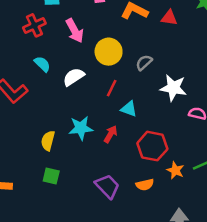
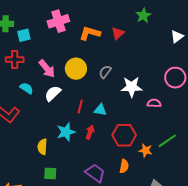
red triangle: (169, 18) -> (118, 33), turned -40
red cross: (34, 25) -> (15, 60), turned 36
pink arrow: (75, 31) -> (47, 69), moved
red line: (112, 88) -> (80, 107), moved
orange semicircle: (145, 185) -> (124, 166), turned -56

